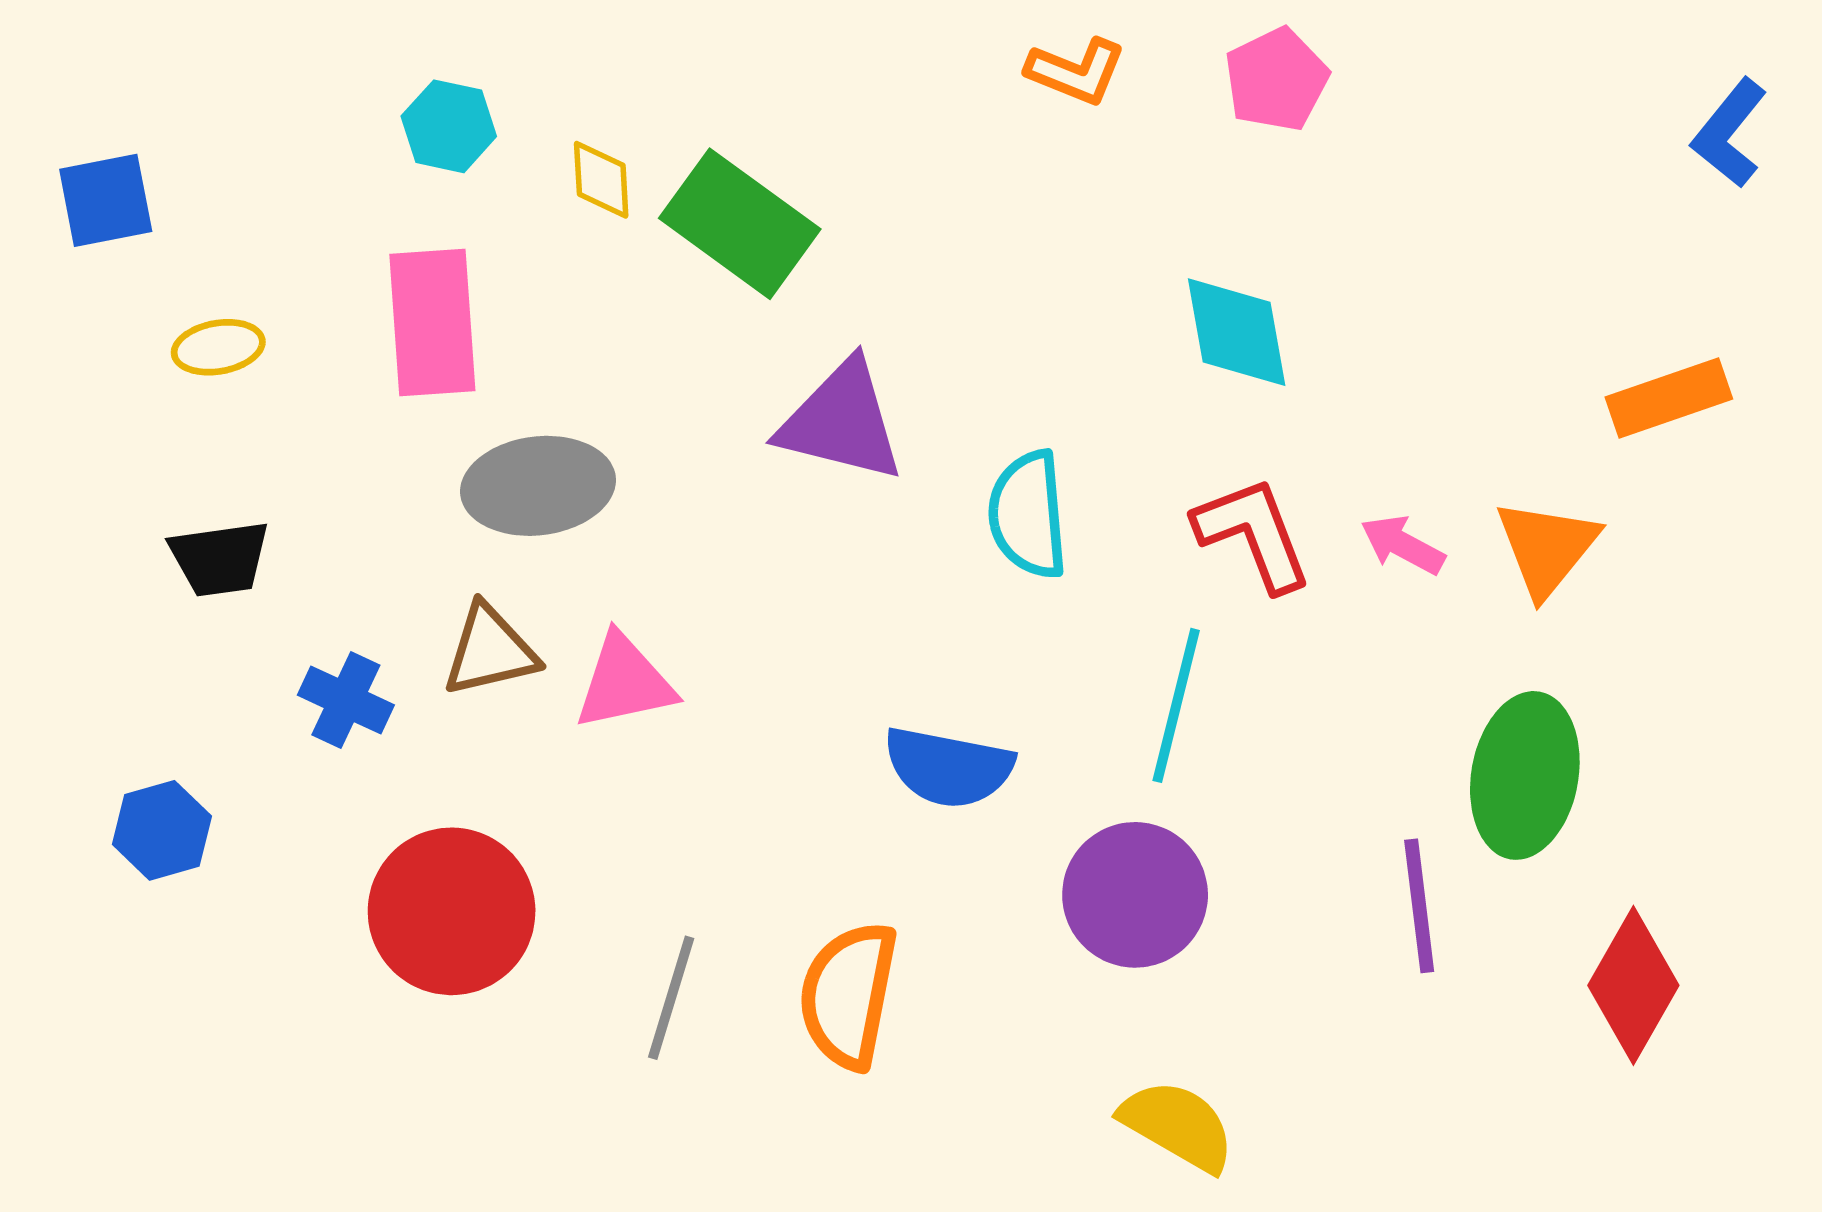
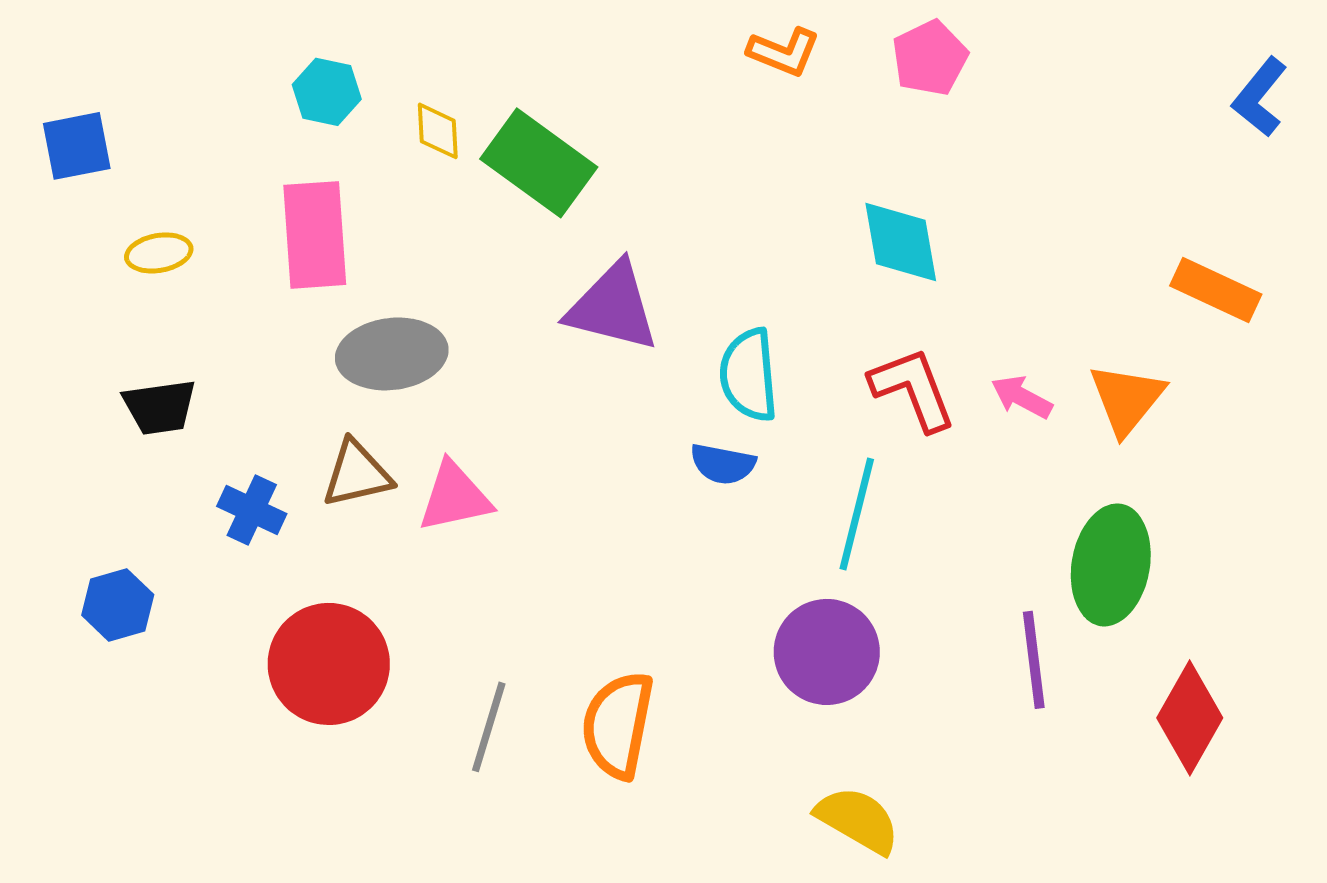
orange rectangle: (1669, 398) -> (1216, 290), turned 44
blue semicircle: (948, 767) -> (723, 464), moved, size x0.7

